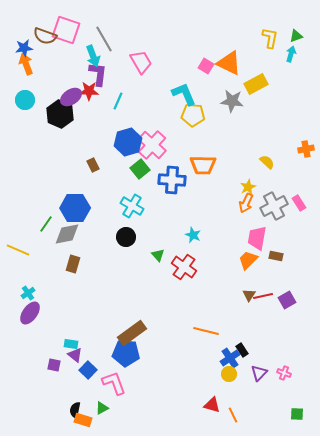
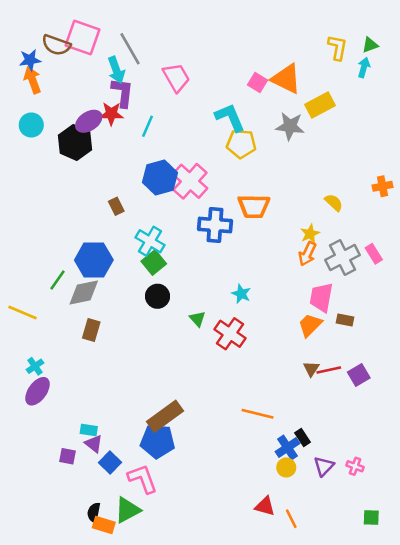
green square: (140, 169) -> (154, 262), moved
cyan cross: (132, 206) -> (150, 241), moved
green triangle: (102, 408) -> (128, 510), size x1.6

